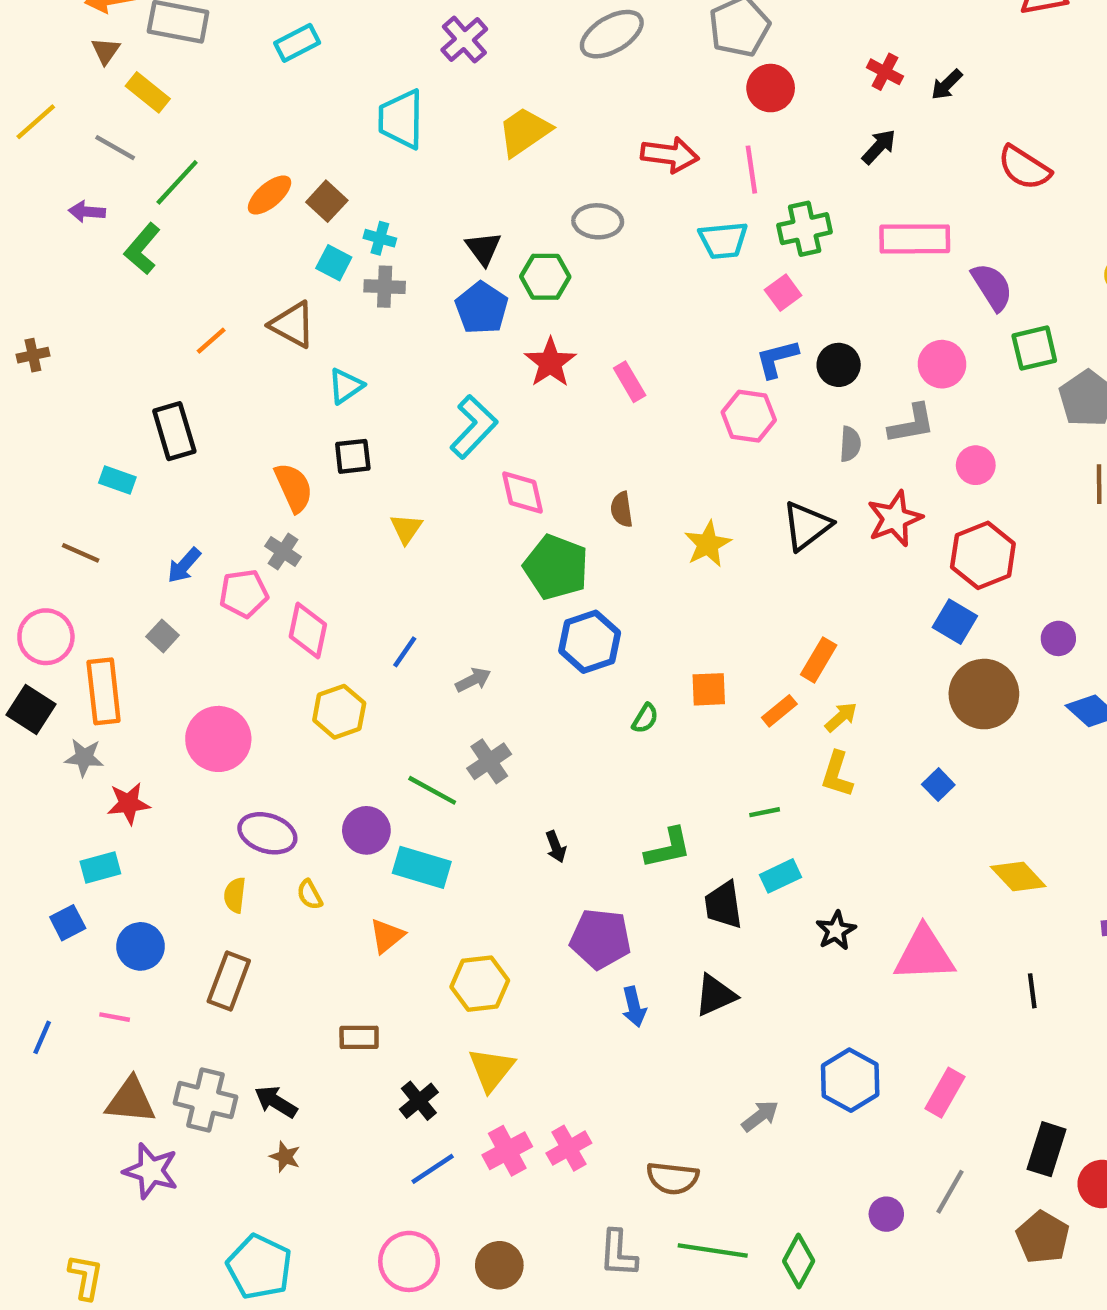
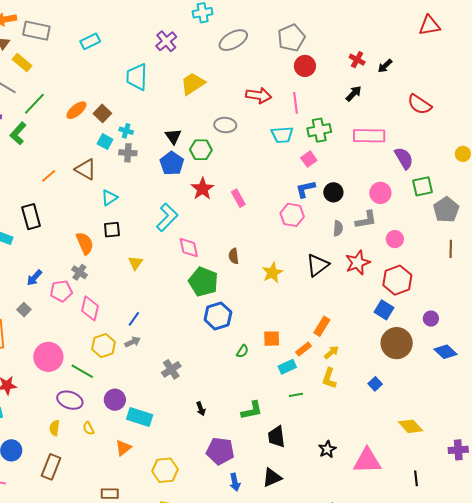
gray arrow: (473, 680) -> (133, 342), moved
green line: (432, 790) -> (82, 371), moved
cyan rectangle: (781, 876) -> (287, 367), moved

